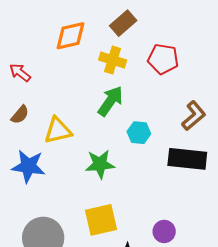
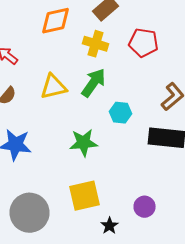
yellow triangle: (58, 130) -> (54, 87), moved

